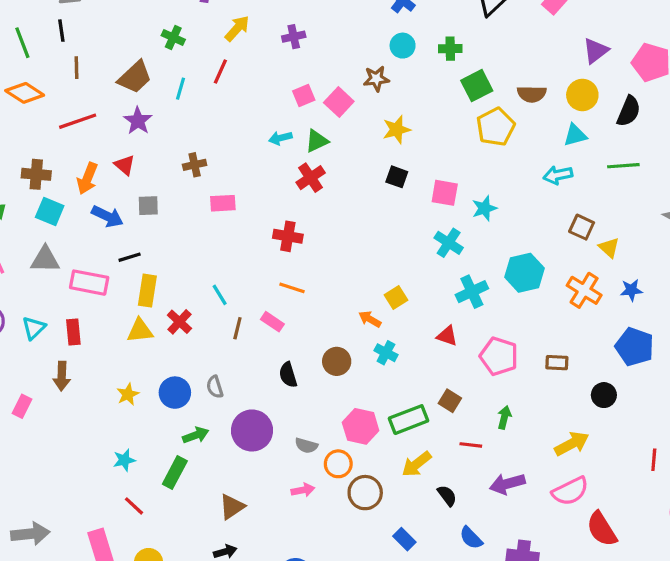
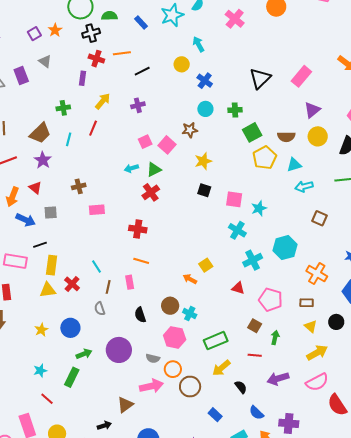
green cross: (173, 37) -> (63, 108), turned -32
purple triangle: (596, 51) -> (312, 110), moved
cyan triangle: (575, 135) -> (294, 165), moved
yellow triangle: (609, 248) -> (311, 326), moved
orange cross: (584, 290) -> (317, 274), moved
pink rectangle: (272, 322) -> (130, 282), turned 48
cyan cross: (386, 353) -> (190, 314), moved
gray semicircle: (215, 387) -> (100, 309), moved
brown square: (450, 401) -> (255, 326), moved
pink hexagon: (361, 426) -> (175, 337), moved
pink arrow: (303, 490) -> (151, 386), size x1.6
brown triangle: (232, 507) -> (125, 405), moved

